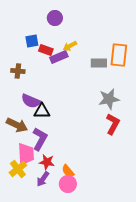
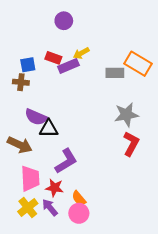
blue square: (32, 41) -> (28, 65), moved
orange rectangle: (119, 55) -> (138, 64), turned -65
purple L-shape: (40, 139) -> (66, 161), moved, turned 30
yellow cross: (18, 169) -> (28, 207), moved
purple arrow: (43, 179) -> (50, 207), turned 105

